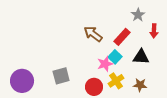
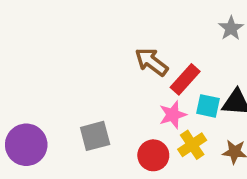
red rectangle: (122, 37) -> (185, 79), moved
cyan square: (115, 57) -> (208, 106), moved, turned -32

